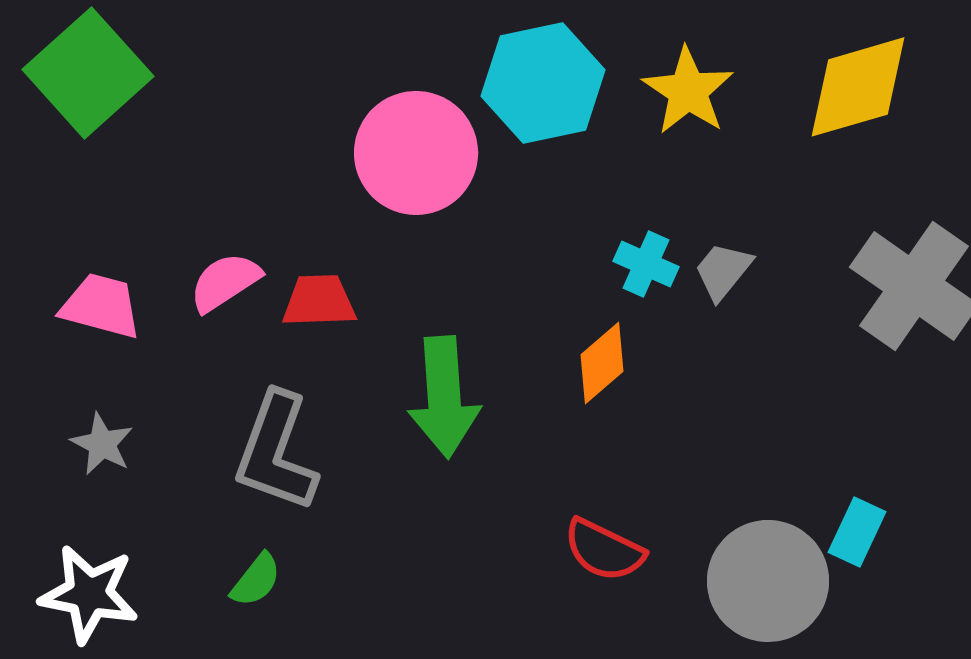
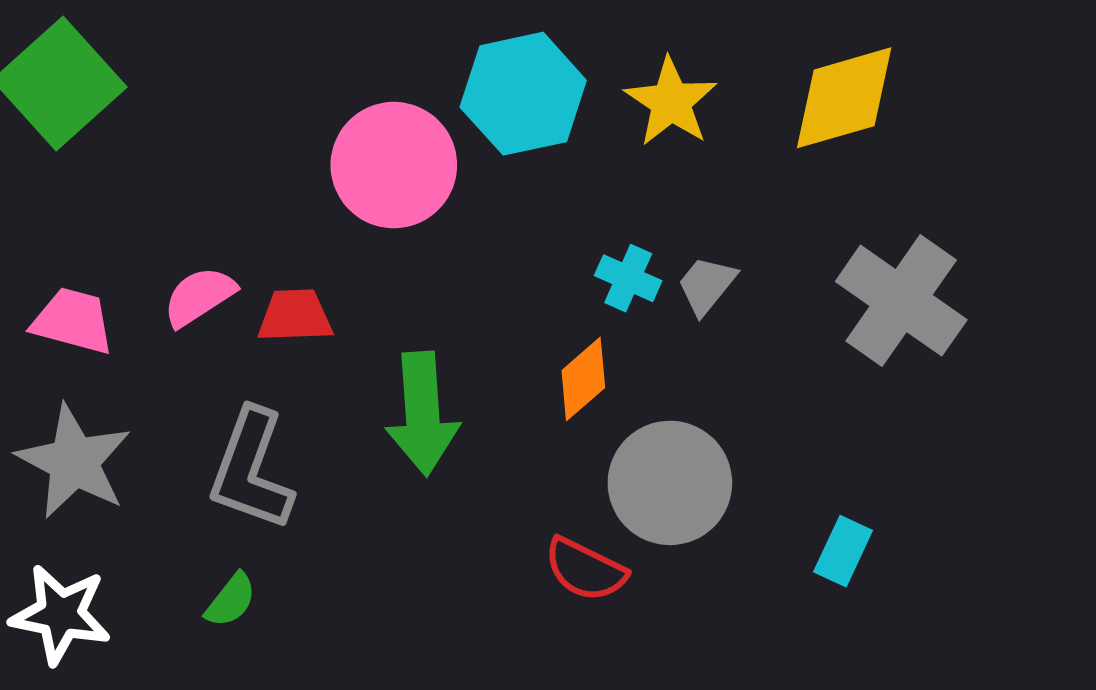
gray star: (102, 444) -> (74, 462), size x1.8
gray circle: (768, 581) -> (670, 483), moved

